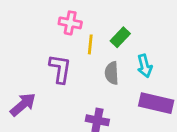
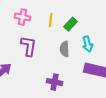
pink cross: (70, 23) -> (23, 17), moved
yellow line: (90, 44) -> (51, 20), moved

